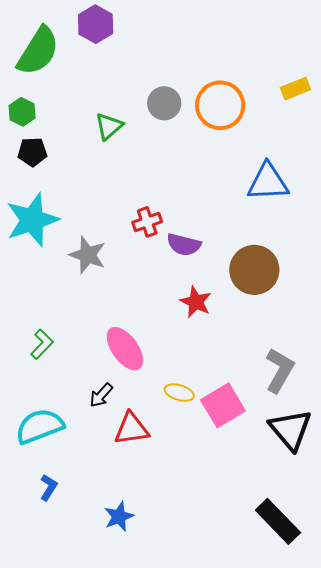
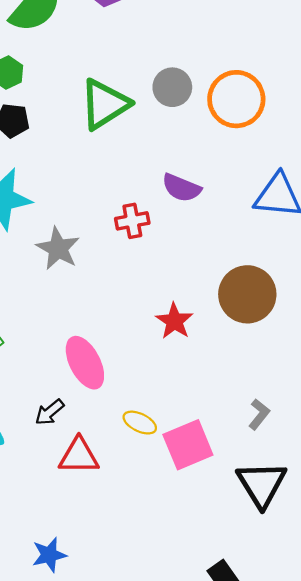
green triangle: (109, 126) -> (105, 104), size x1.6
purple semicircle: (184, 245) -> (181, 188), moved
gray L-shape: (280, 370) -> (259, 414), size x0.6

